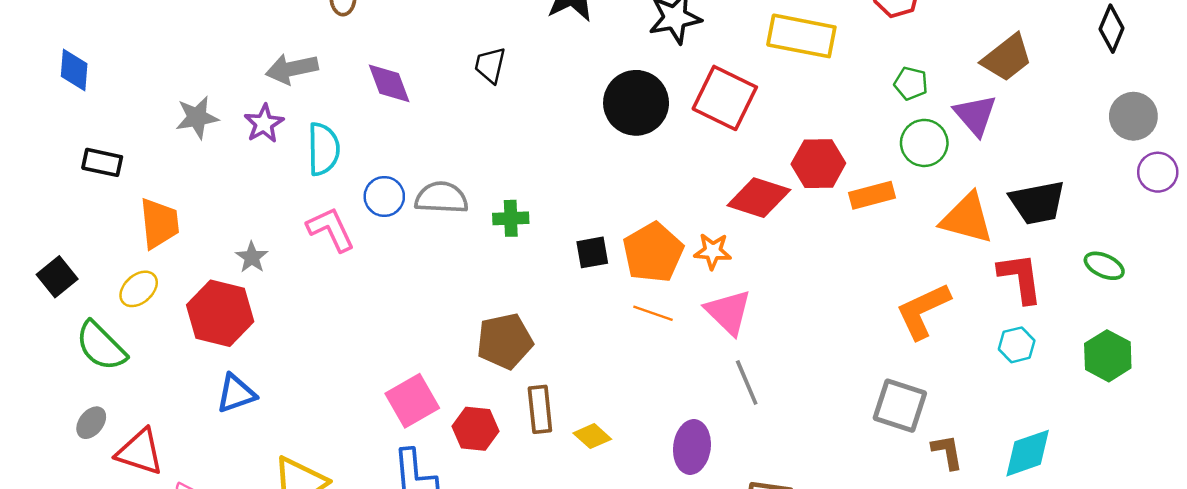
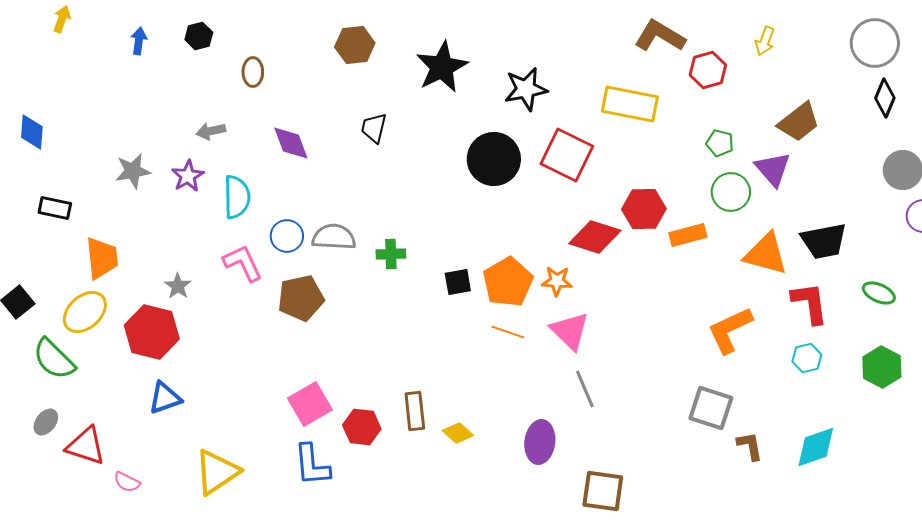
gray arrow: (292, 69) -> (211, 131), size x0.7
yellow ellipse: (139, 289) -> (85, 312), size x1.4
brown pentagon: (505, 341) -> (301, 298), moved

